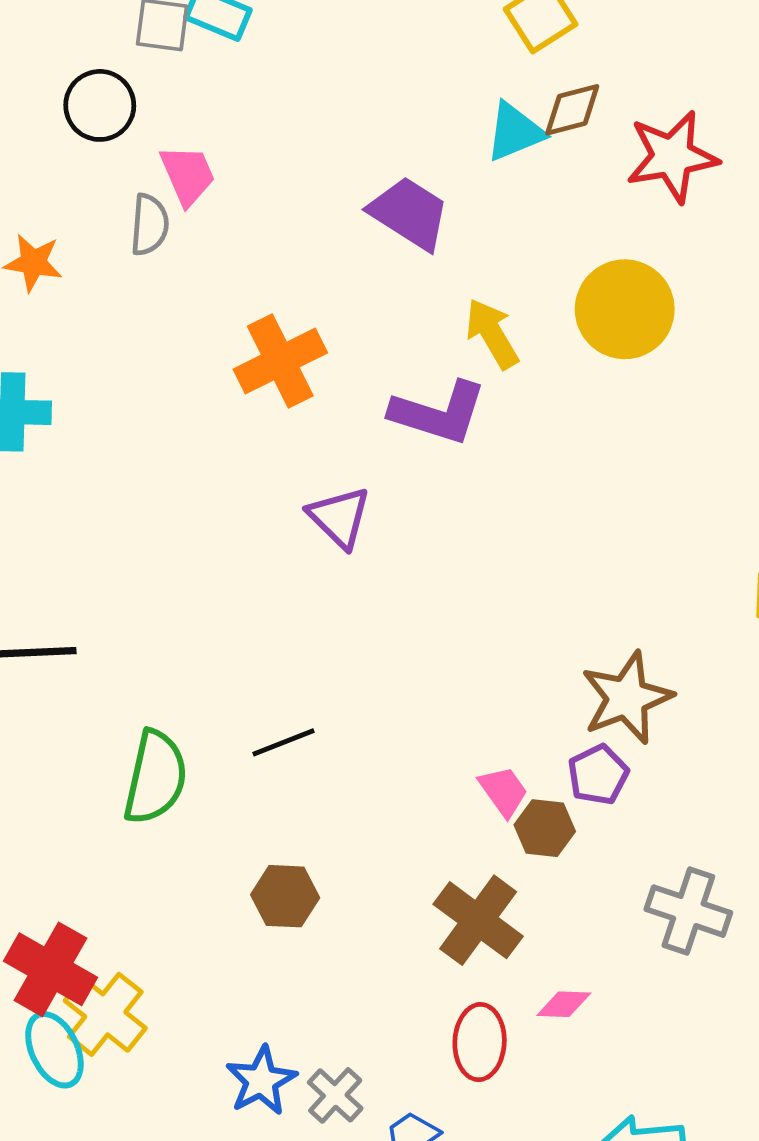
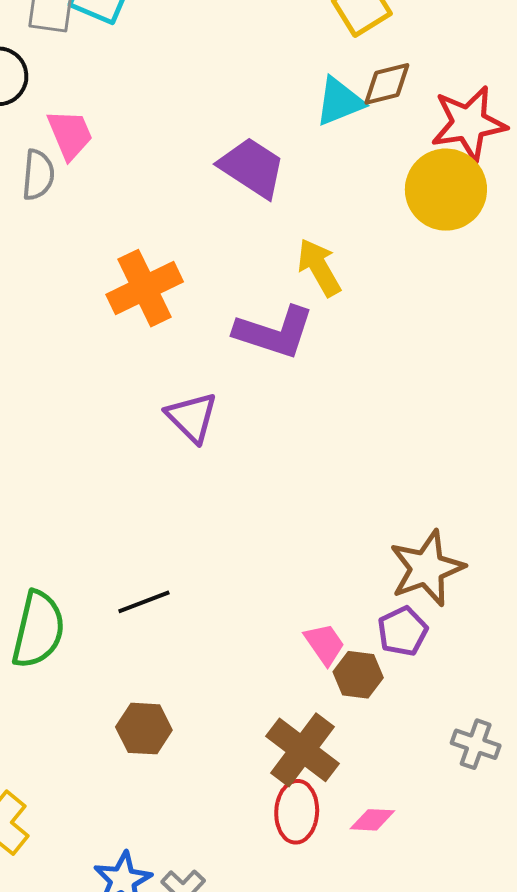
yellow circle: (625, 309) -> (446, 190), moved
gray cross: (688, 911) -> (476, 744), size x0.7
red ellipse: (480, 1042) -> (297, 812), moved

